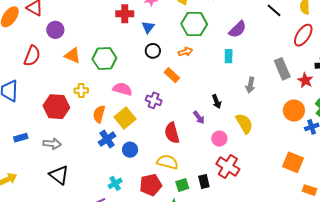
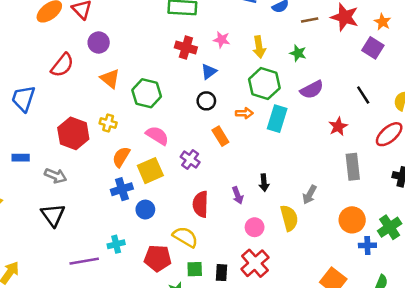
purple semicircle: (238, 29) -> (312, 90), moved
cyan rectangle: (229, 56) -> (277, 119), moved, size x1.5
red star: (305, 80) -> (338, 126), moved
gray arrow: (250, 85) -> (310, 195), moved

